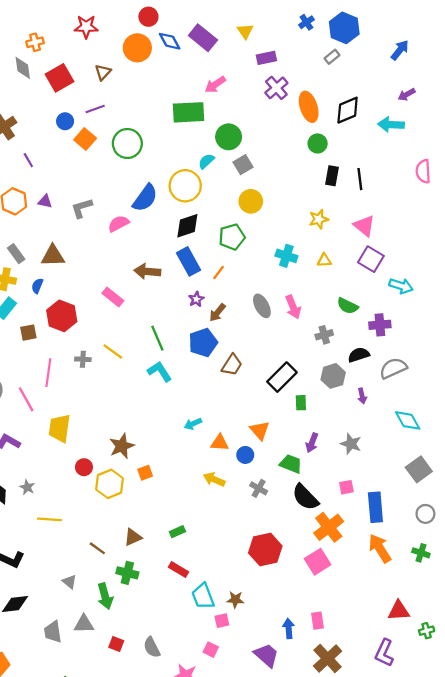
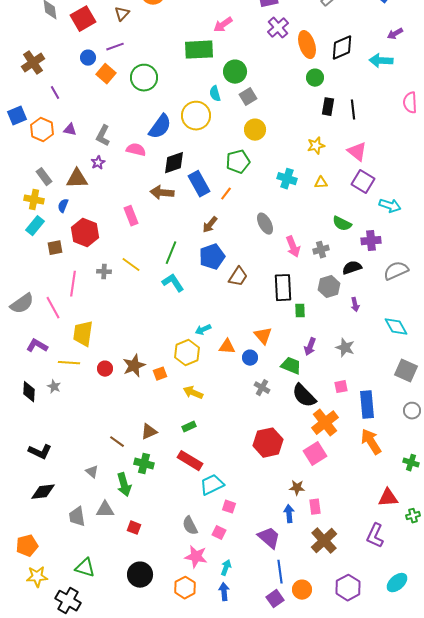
cyan semicircle: (206, 161) -> (215, 94), turned -63
gray L-shape: (82, 208) -> (103, 136), turned -45
pink semicircle: (118, 224) -> (136, 150), turned 42
black diamond: (187, 226) -> (174, 163), moved
pink rectangle: (113, 297) -> (131, 216), turned 30
purple star: (196, 299) -> (98, 163), moved
pink arrow: (293, 307) -> (293, 247), moved
brown arrow: (217, 313) -> (210, 225), moved
green line: (157, 338) -> (171, 253), turned 45
gray semicircle: (393, 368) -> (396, 271), moved
black rectangle: (282, 377) -> (283, 288), turned -48
brown star: (122, 446) -> (134, 366), moved
gray square: (419, 469) -> (406, 371), turned -30
yellow arrow: (214, 479) -> (193, 393), moved
yellow hexagon: (110, 484) -> (187, 353), moved
yellow line: (49, 519) -> (69, 363), moved
green cross: (421, 553) -> (411, 463), moved
red rectangle: (179, 570) -> (190, 461), size x1.4
cyan trapezoid: (203, 596) -> (212, 485), turned 85
brown star: (235, 600) -> (297, 488), moved
pink square: (222, 621) -> (229, 507), turned 32
gray semicircle: (152, 647) -> (190, 526), moved

